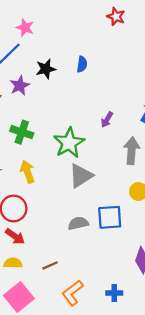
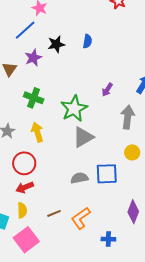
red arrow: (15, 236) -> (25, 187), turned 120
yellow semicircle: (13, 263) -> (22, 210), turned 84
orange L-shape: (72, 293) -> (81, 218), moved

